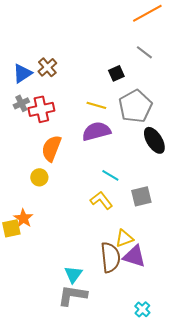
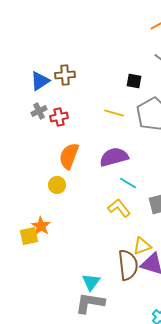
brown cross: (47, 67) -> (65, 75), turned 36
black square: (116, 73) -> (134, 81), turned 35
red cross: (41, 109) -> (59, 117), size x0.7
purple semicircle: (96, 131) -> (114, 157), moved

